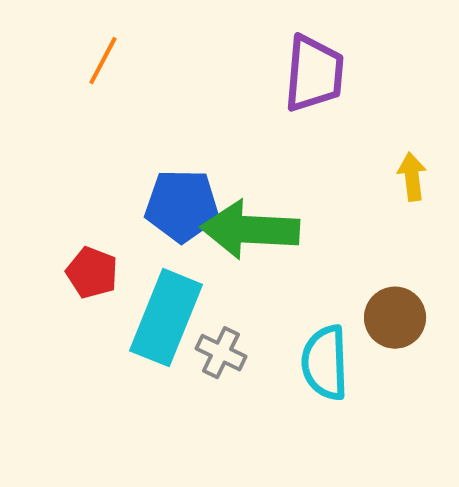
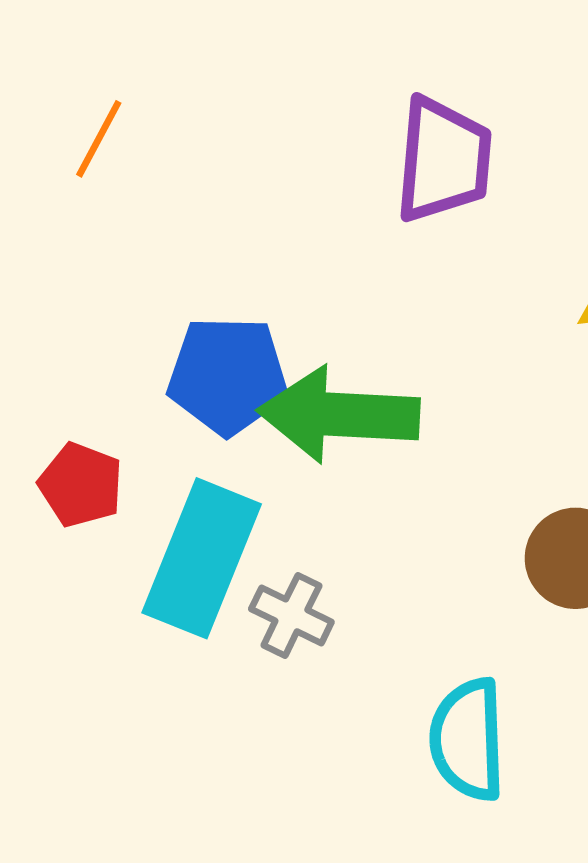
cyan semicircle: (325, 363) -> (468, 740), moved

